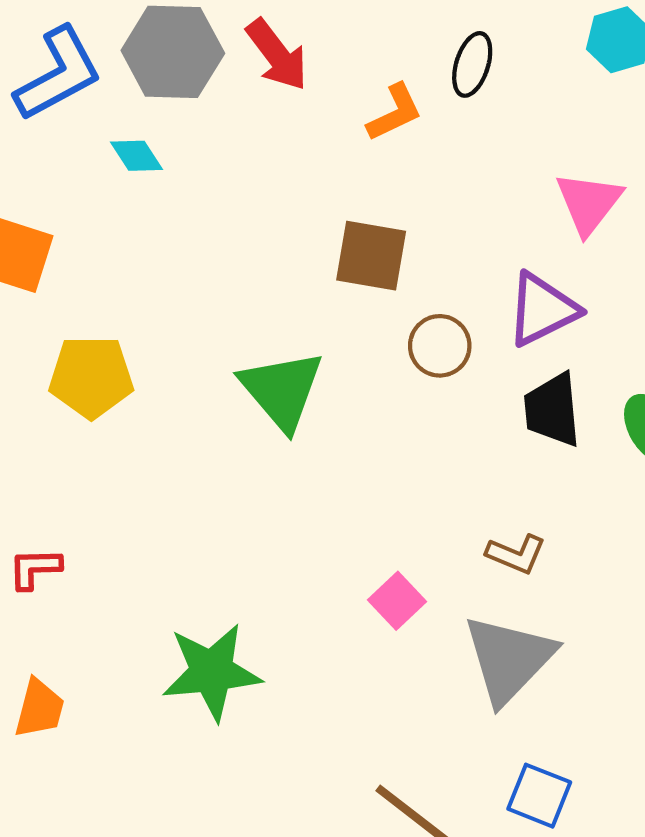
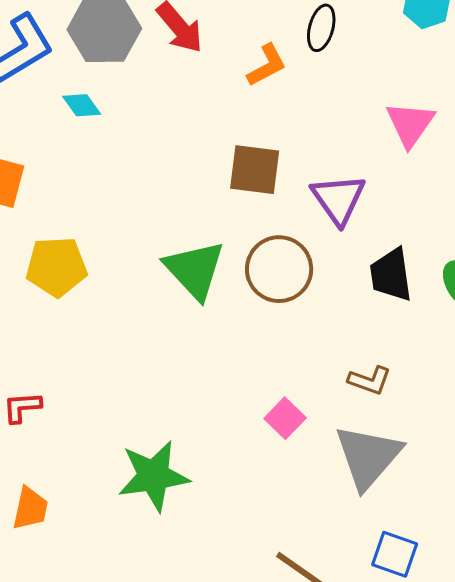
purple triangle: (542, 310) -> (338, 199), moved, turned -36
brown circle: (440, 346) -> (279, 269), moved, size x1.5

